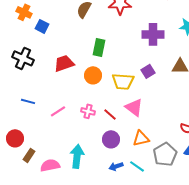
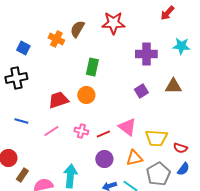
orange cross: (24, 12) -> (56, 39), moved
blue square: (42, 26) -> (23, 48), moved
black cross: (23, 58) -> (16, 78), turned -35
red trapezoid: (64, 63) -> (58, 100), moved
yellow trapezoid: (123, 81) -> (156, 138), moved
red line: (110, 114) -> (103, 134), turned -64

